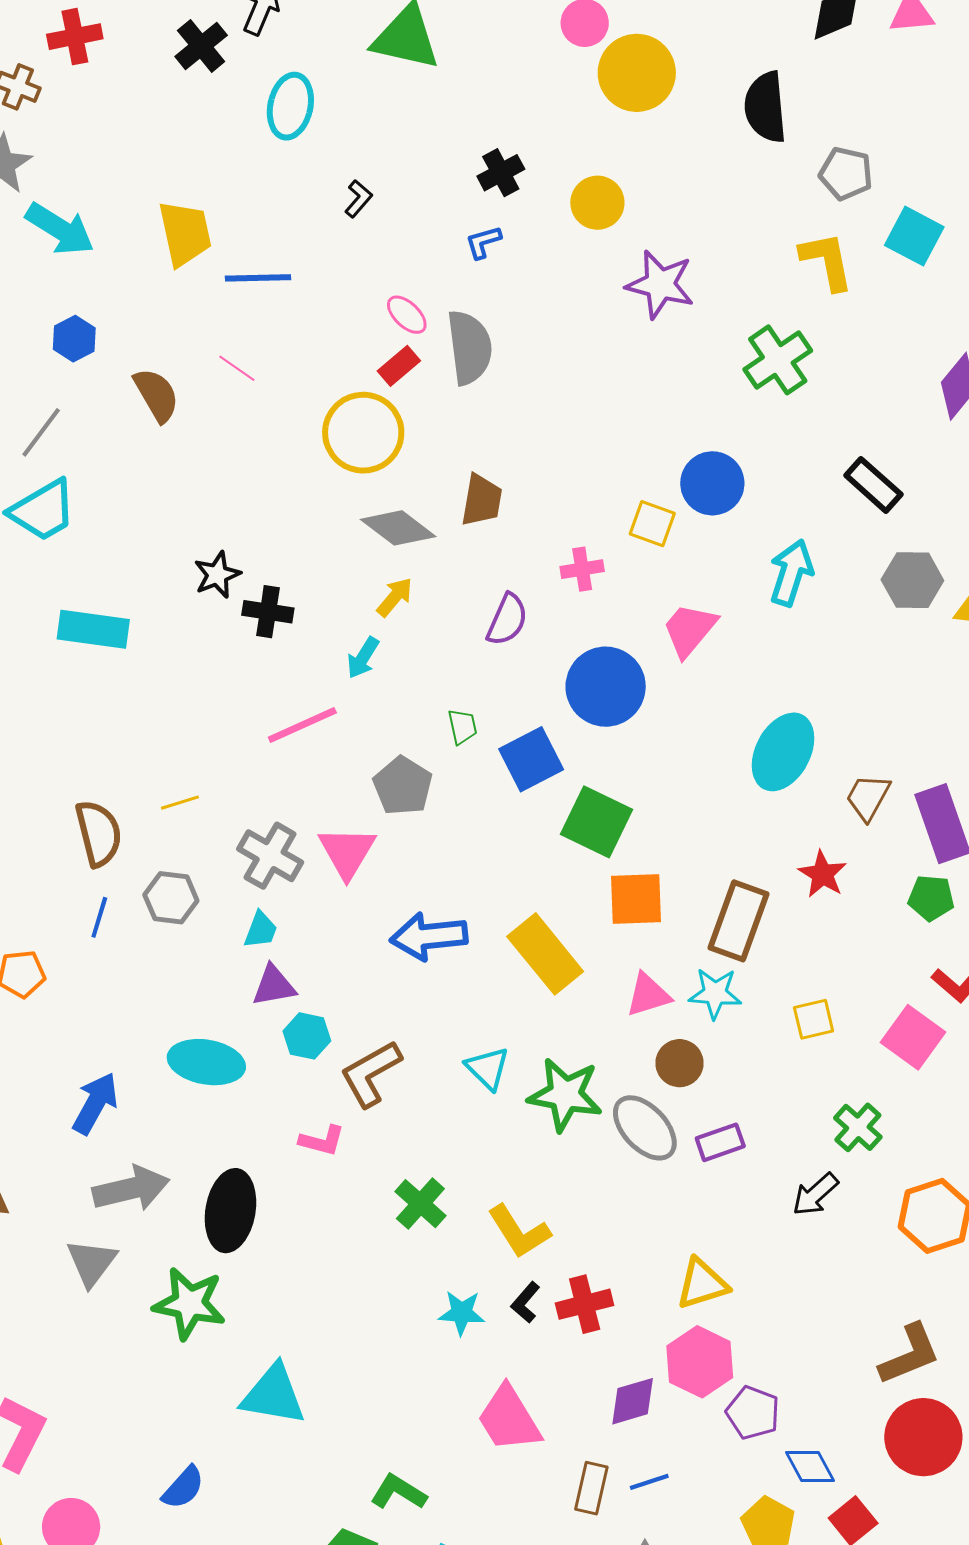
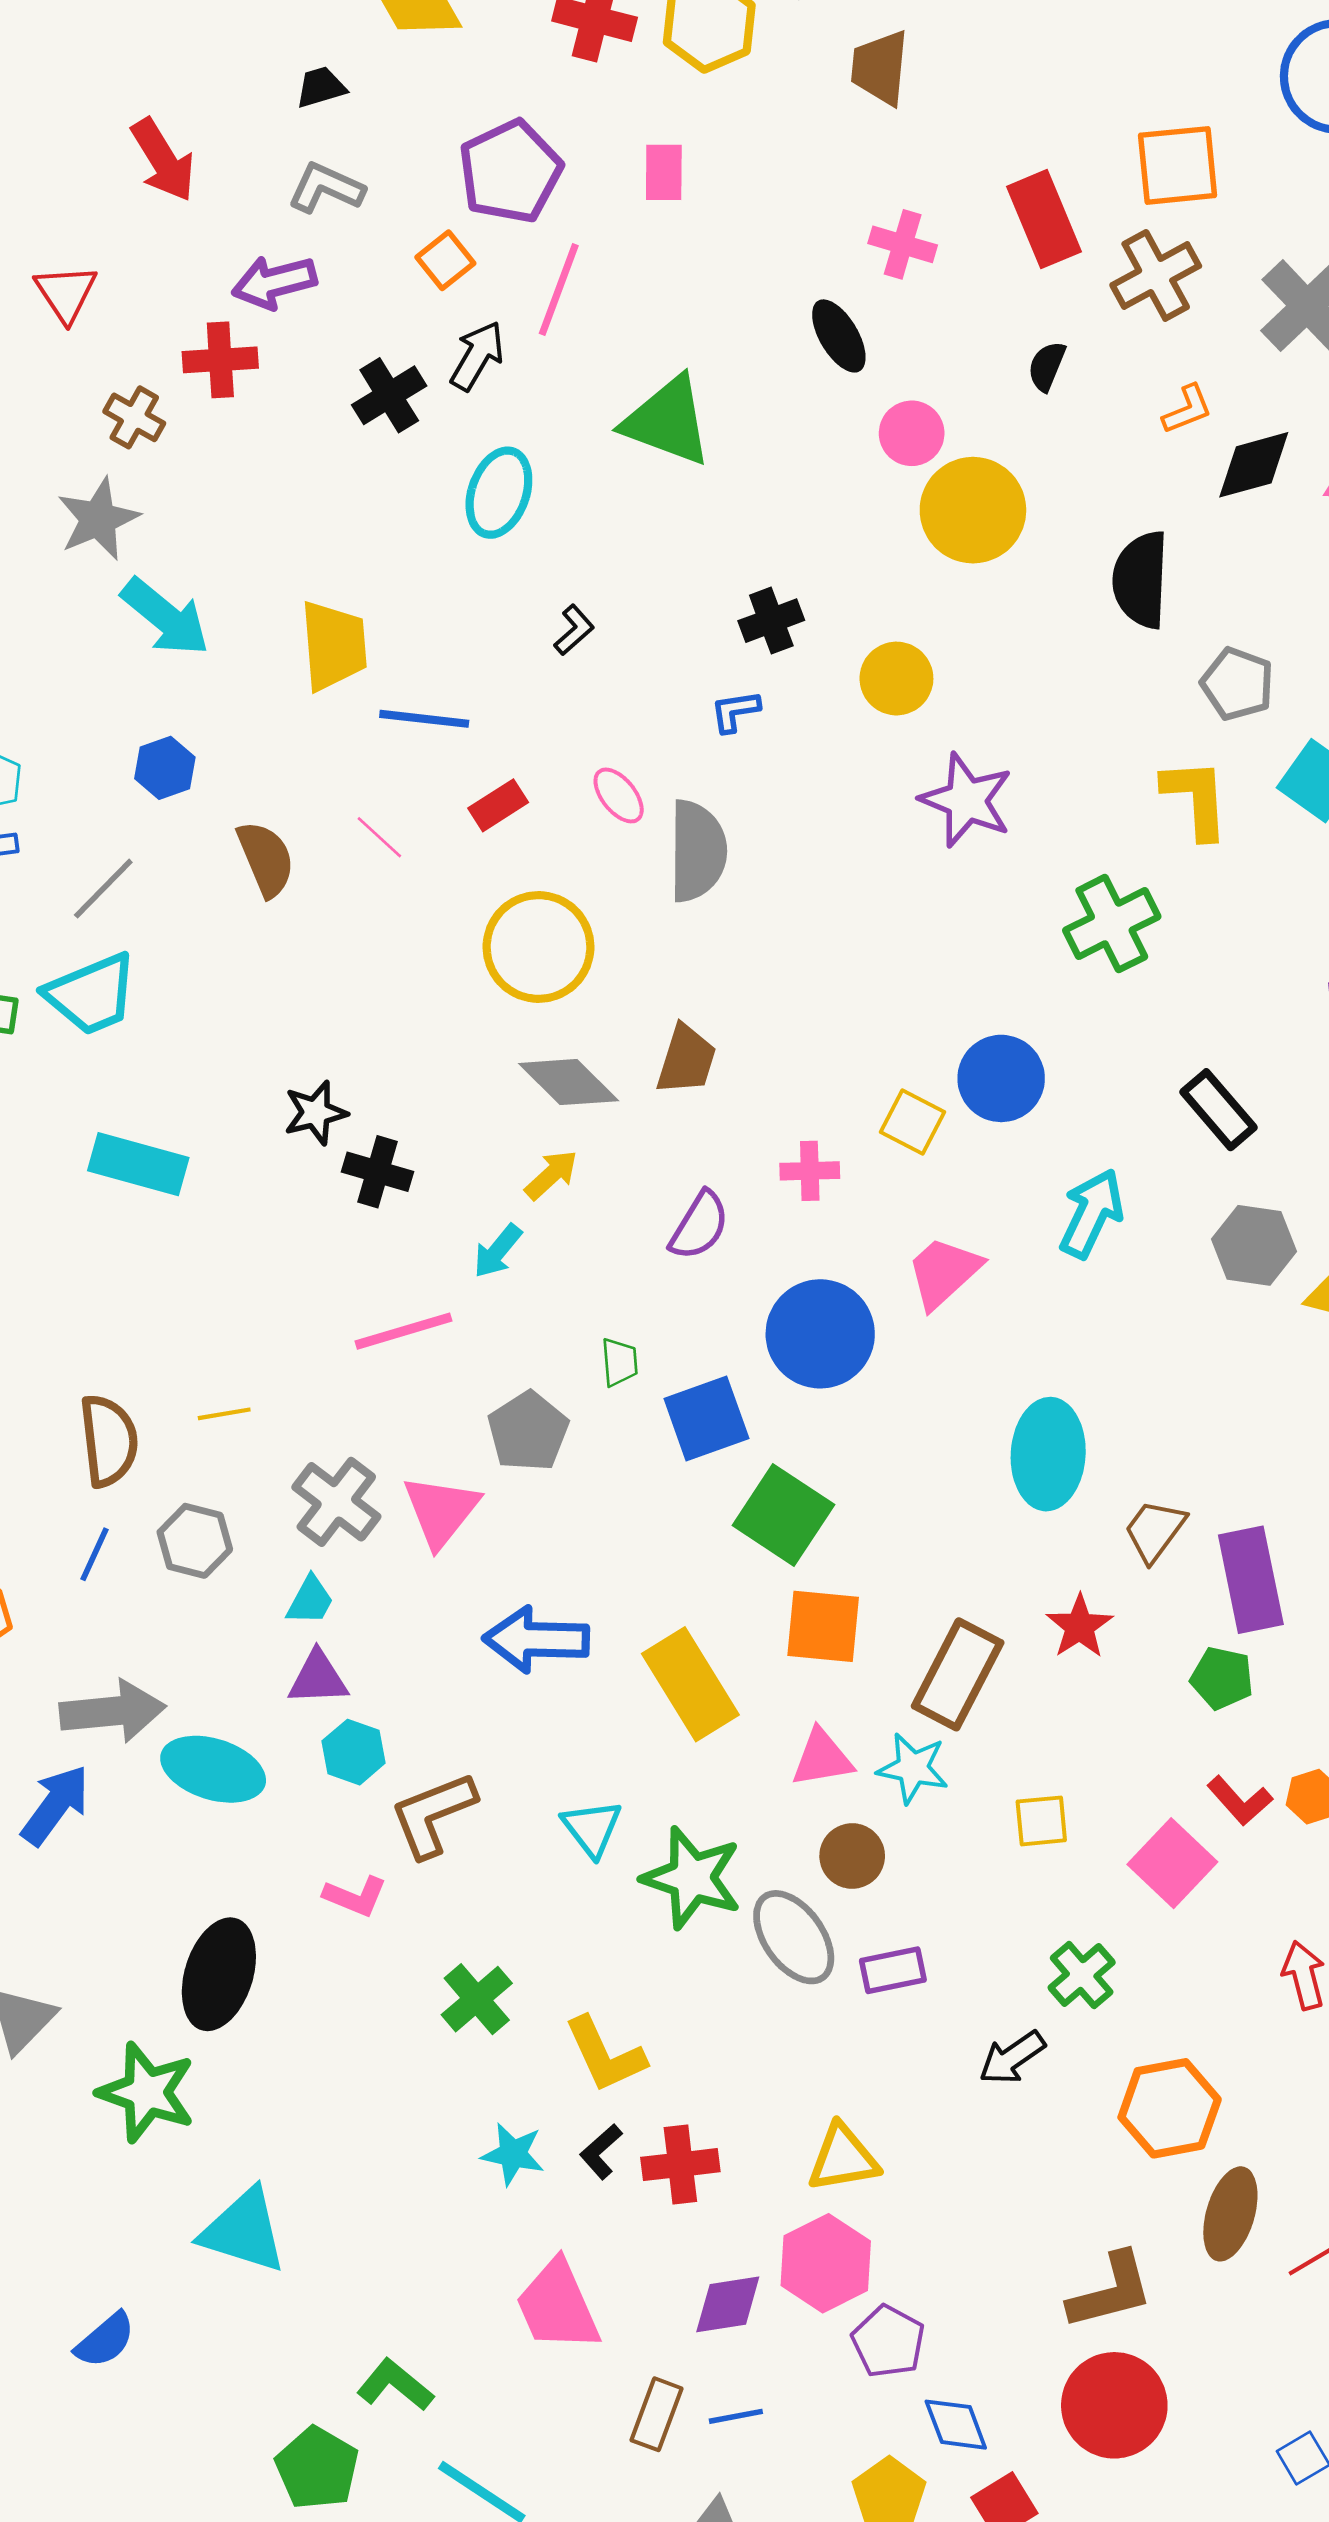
red rectangle: (399, 366) -> (498, 805), moved
cyan ellipse: (783, 752) -> (1048, 1454), turned -32
gray arrow: (131, 1189) -> (113, 1711), moved

